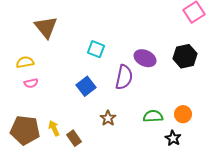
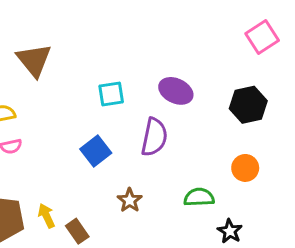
cyan square: (96, 49) -> (111, 94), turned -30
purple ellipse: (145, 58) -> (176, 91), moved
orange circle: (183, 114) -> (245, 168), moved

